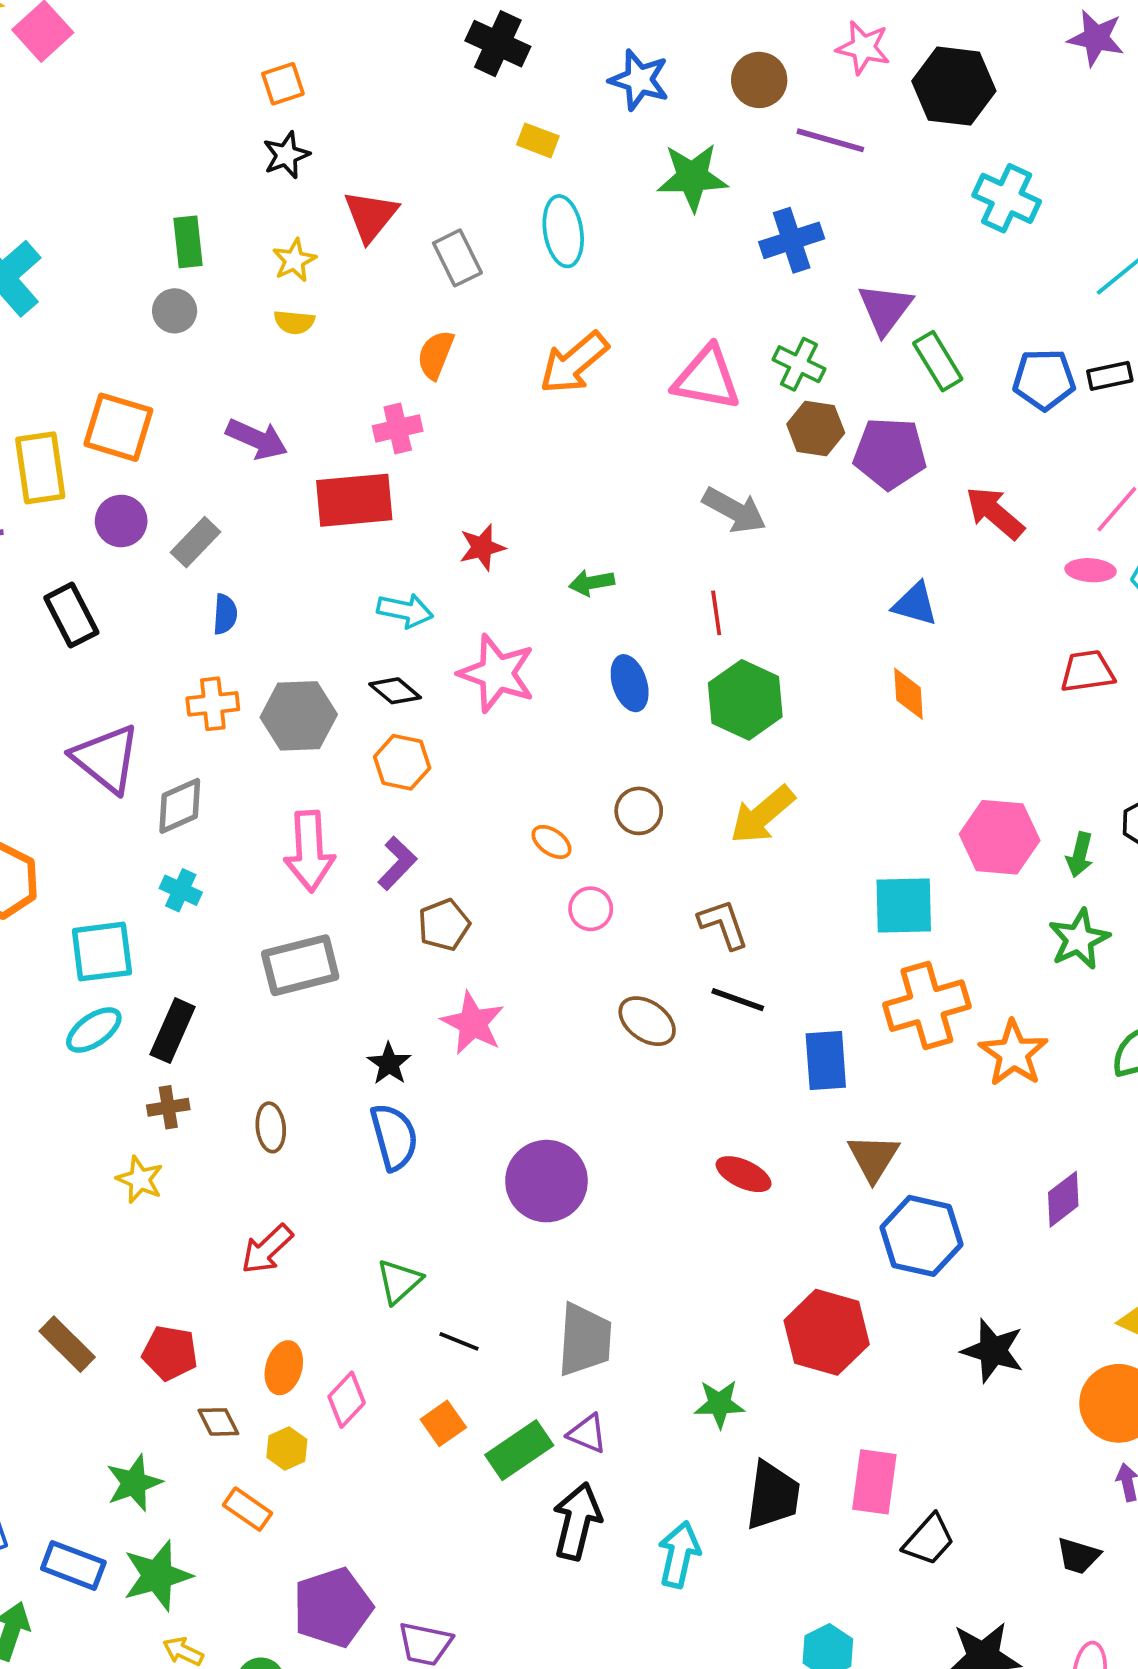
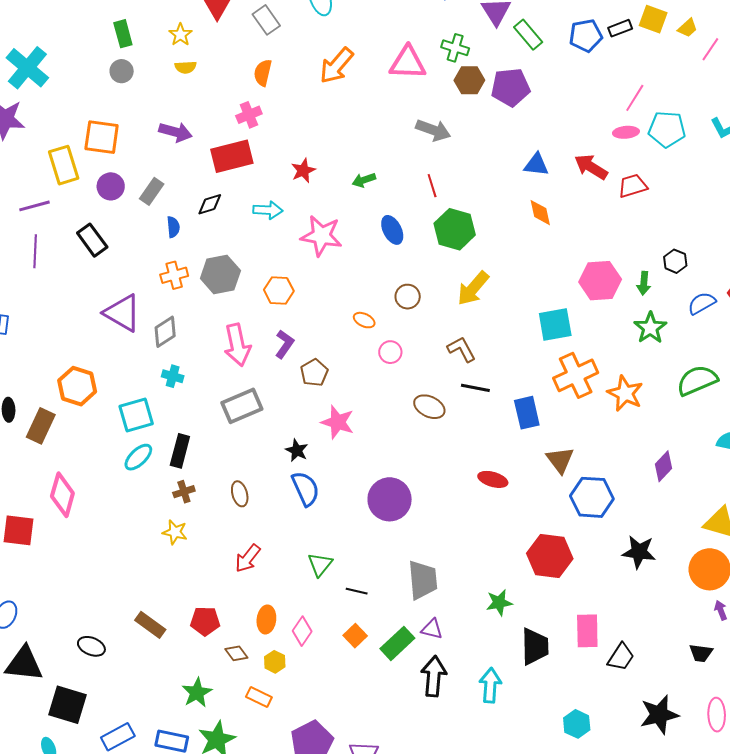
red arrow: (995, 513) -> (591, 167), moved
black diamond: (395, 691) -> (210, 204), moved, turned -48

